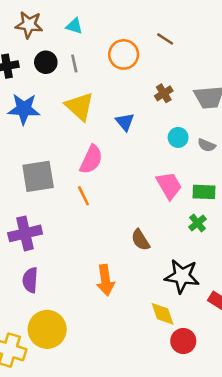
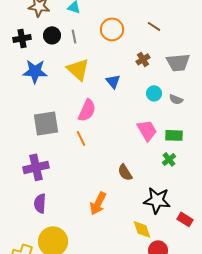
brown line: (165, 39) -> (154, 26), moved
orange arrow: (105, 280) -> (98, 203), turned 35

